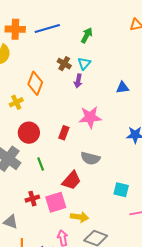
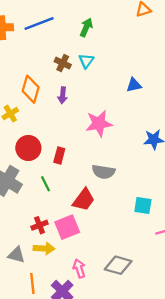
purple arrow: (78, 81) -> (63, 95), moved
red rectangle: (64, 133) -> (59, 155), moved
yellow arrow: (80, 217) -> (44, 248), moved

